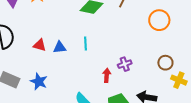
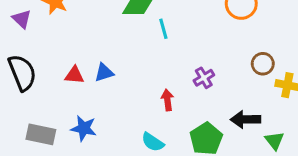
cyan line: (86, 44) -> (163, 29), moved
red arrow: (107, 75) -> (167, 100), moved

